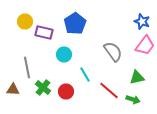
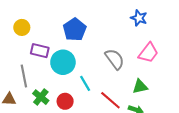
blue star: (142, 22) -> (139, 18), moved
purple rectangle: (44, 32) -> (40, 51), moved
cyan circle: (64, 54) -> (63, 62), size x1.5

